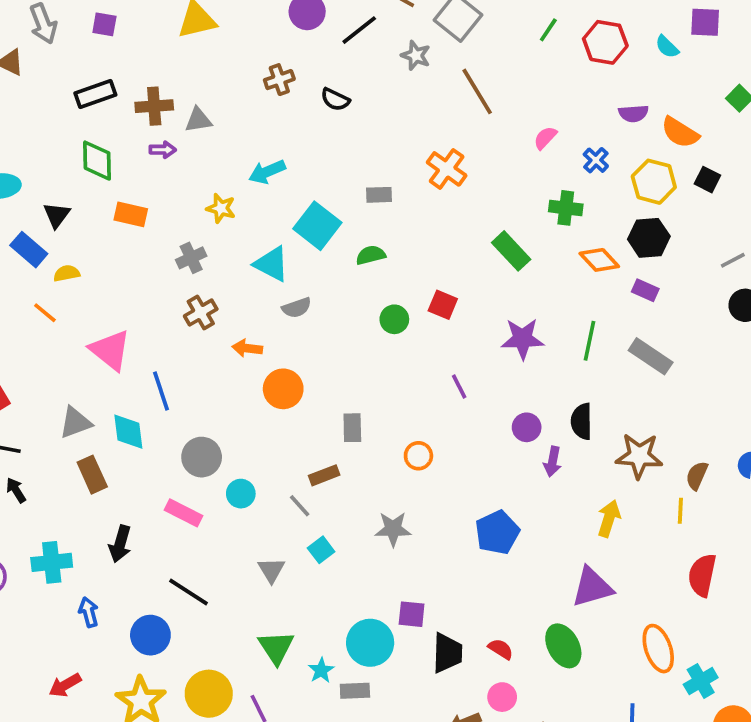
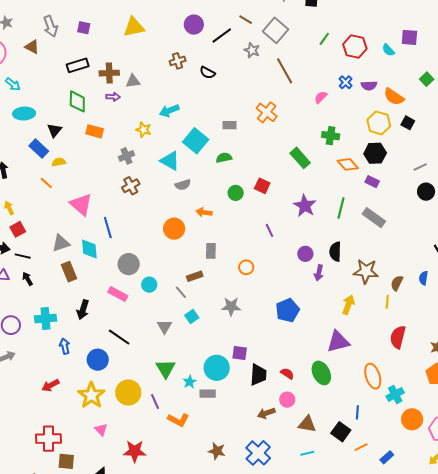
blue cross: (596, 160) -> (346, 82), moved
purple star: (523, 339) -> (305, 206), turned 30
orange arrow: (247, 348) -> (204, 212), moved

